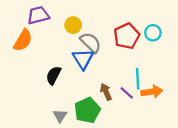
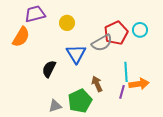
gray semicircle: (91, 43) -> (102, 43), moved, turned 105
purple line: (127, 93) -> (122, 92), moved, turned 64
gray triangle: (60, 116) -> (55, 106), turned 40

